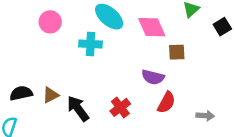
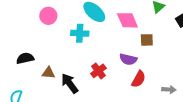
black semicircle: (21, 93) -> (25, 58), moved
brown triangle: (51, 95) -> (48, 73), turned 32
red cross: (120, 107) -> (98, 71), moved

